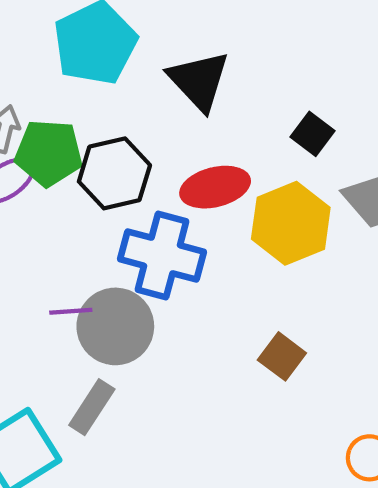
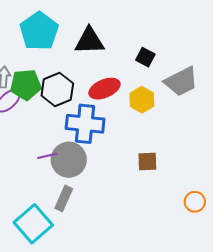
black triangle: (199, 81) -> (89, 41), turned -40
yellow hexagon: (291, 223) -> (142, 100), size x0.7
brown square: (282, 356) -> (147, 161), turned -30

